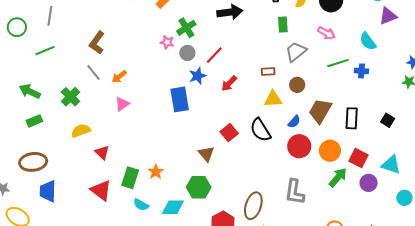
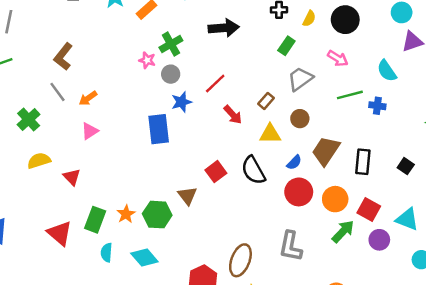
green rectangle: (283, 25) -> (286, 46), turned 35
red line: (214, 55) -> (215, 83), moved
brown rectangle: (268, 71) -> (266, 101), turned -48
red arrow: (229, 83) -> (233, 115), moved, turned -90
red triangle: (102, 152) -> (72, 177), moved
green hexagon: (199, 187) -> (157, 215), moved
cyan semicircle: (141, 205) -> (106, 253), turned 63
cyan diamond: (173, 207) -> (144, 257), turned 45

